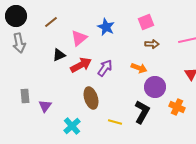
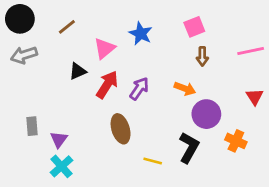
gray arrow: (19, 43) -> (24, 55), turned 84
brown arrow: (152, 44) -> (202, 56), turned 88
red arrow: (81, 65) -> (107, 85), turned -30
cyan cross: (72, 126) -> (62, 166), moved

